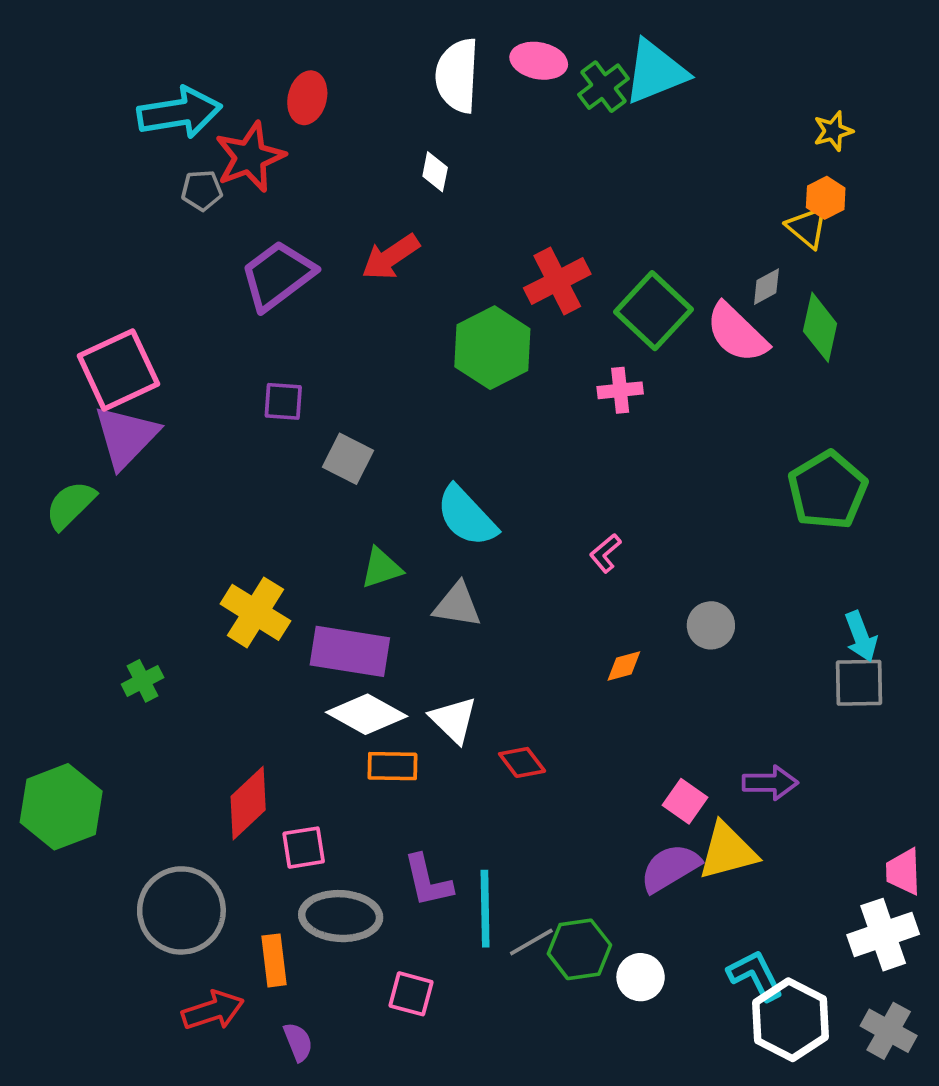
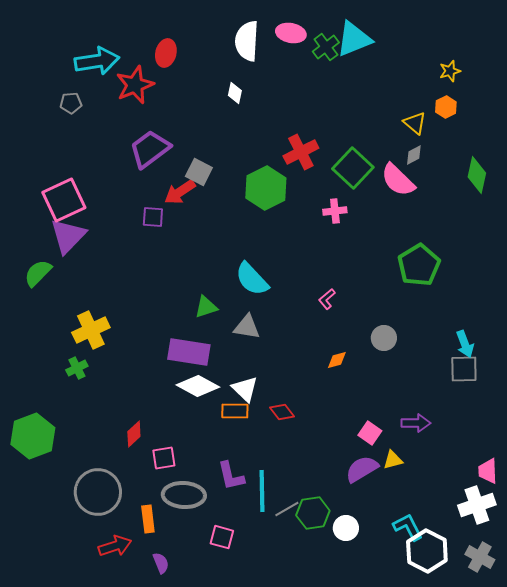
gray pentagon: (202, 190) -> (71, 103), moved
yellow triangle: (807, 227) -> (415, 123), moved
red arrow: (391, 257) -> (180, 192), moved
green diamond: (820, 327) -> (477, 175), moved
gray square: (348, 459) -> (199, 172), moved
green pentagon: (828, 490) -> (419, 265), moved
yellow cross: (255, 612) -> (91, 330), moved, turned 33
orange rectangle: (392, 766) -> (235, 411), moved
red diamond: (248, 803) -> (134, 434), size x0.7
yellow triangle: (728, 851) -> (393, 460), size x0.6

